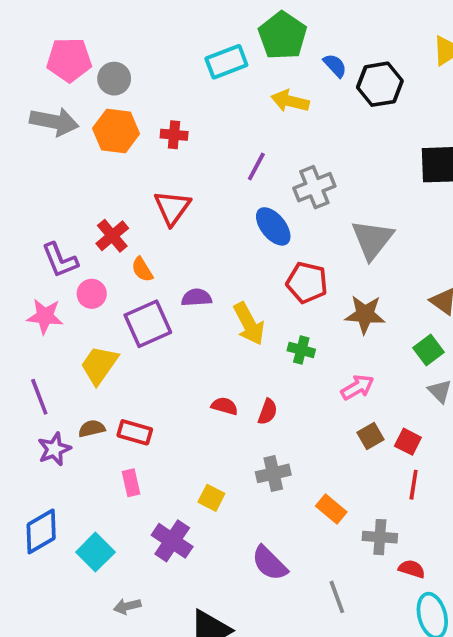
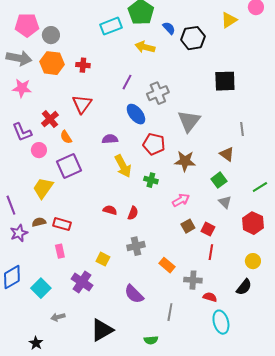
purple semicircle: (196, 298) -> (110, 139), moved
pink star: (45, 316) -> (22, 88), moved
gray line: (337, 597) -> (170, 312), turned 30

